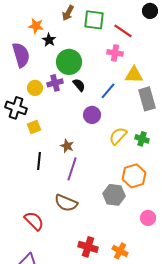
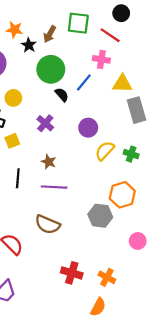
black circle: (150, 11) -> (121, 13), moved
brown arrow: (68, 13) -> (50, 34), moved
purple cross: (55, 83) -> (45, 123), moved, turned -35
blue line: (108, 91) -> (84, 83), moved
purple circle: (92, 115) -> (88, 128), moved
purple line: (72, 169) -> (54, 187), turned 75

